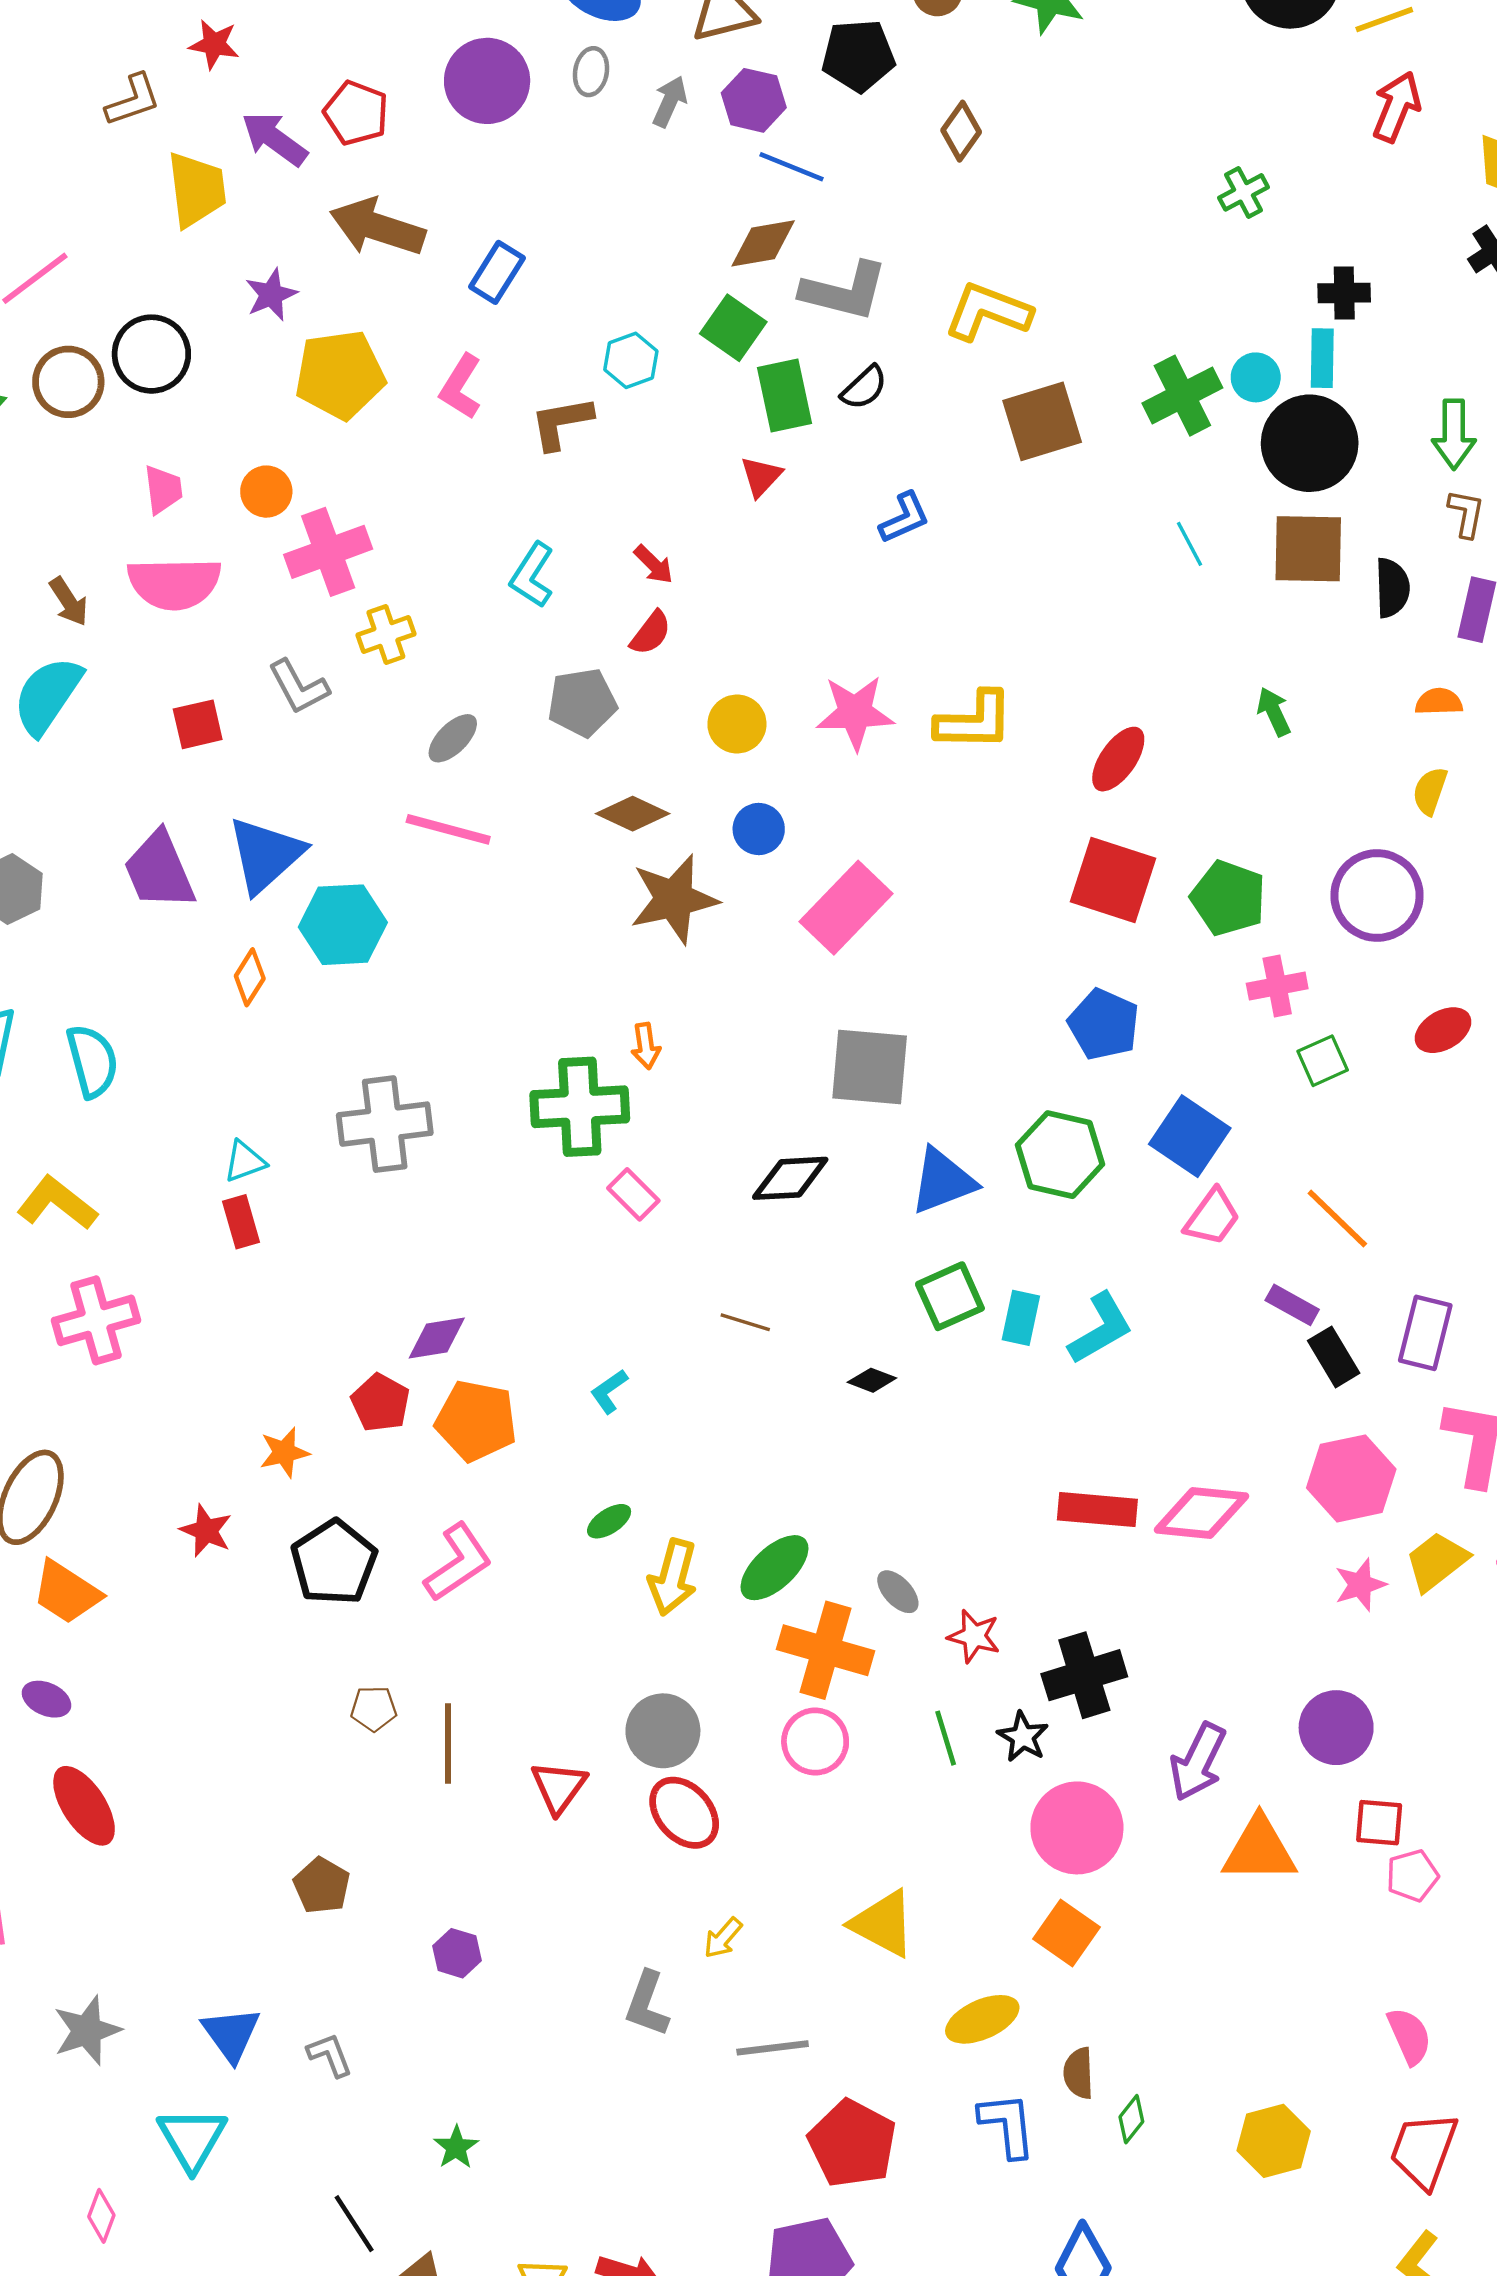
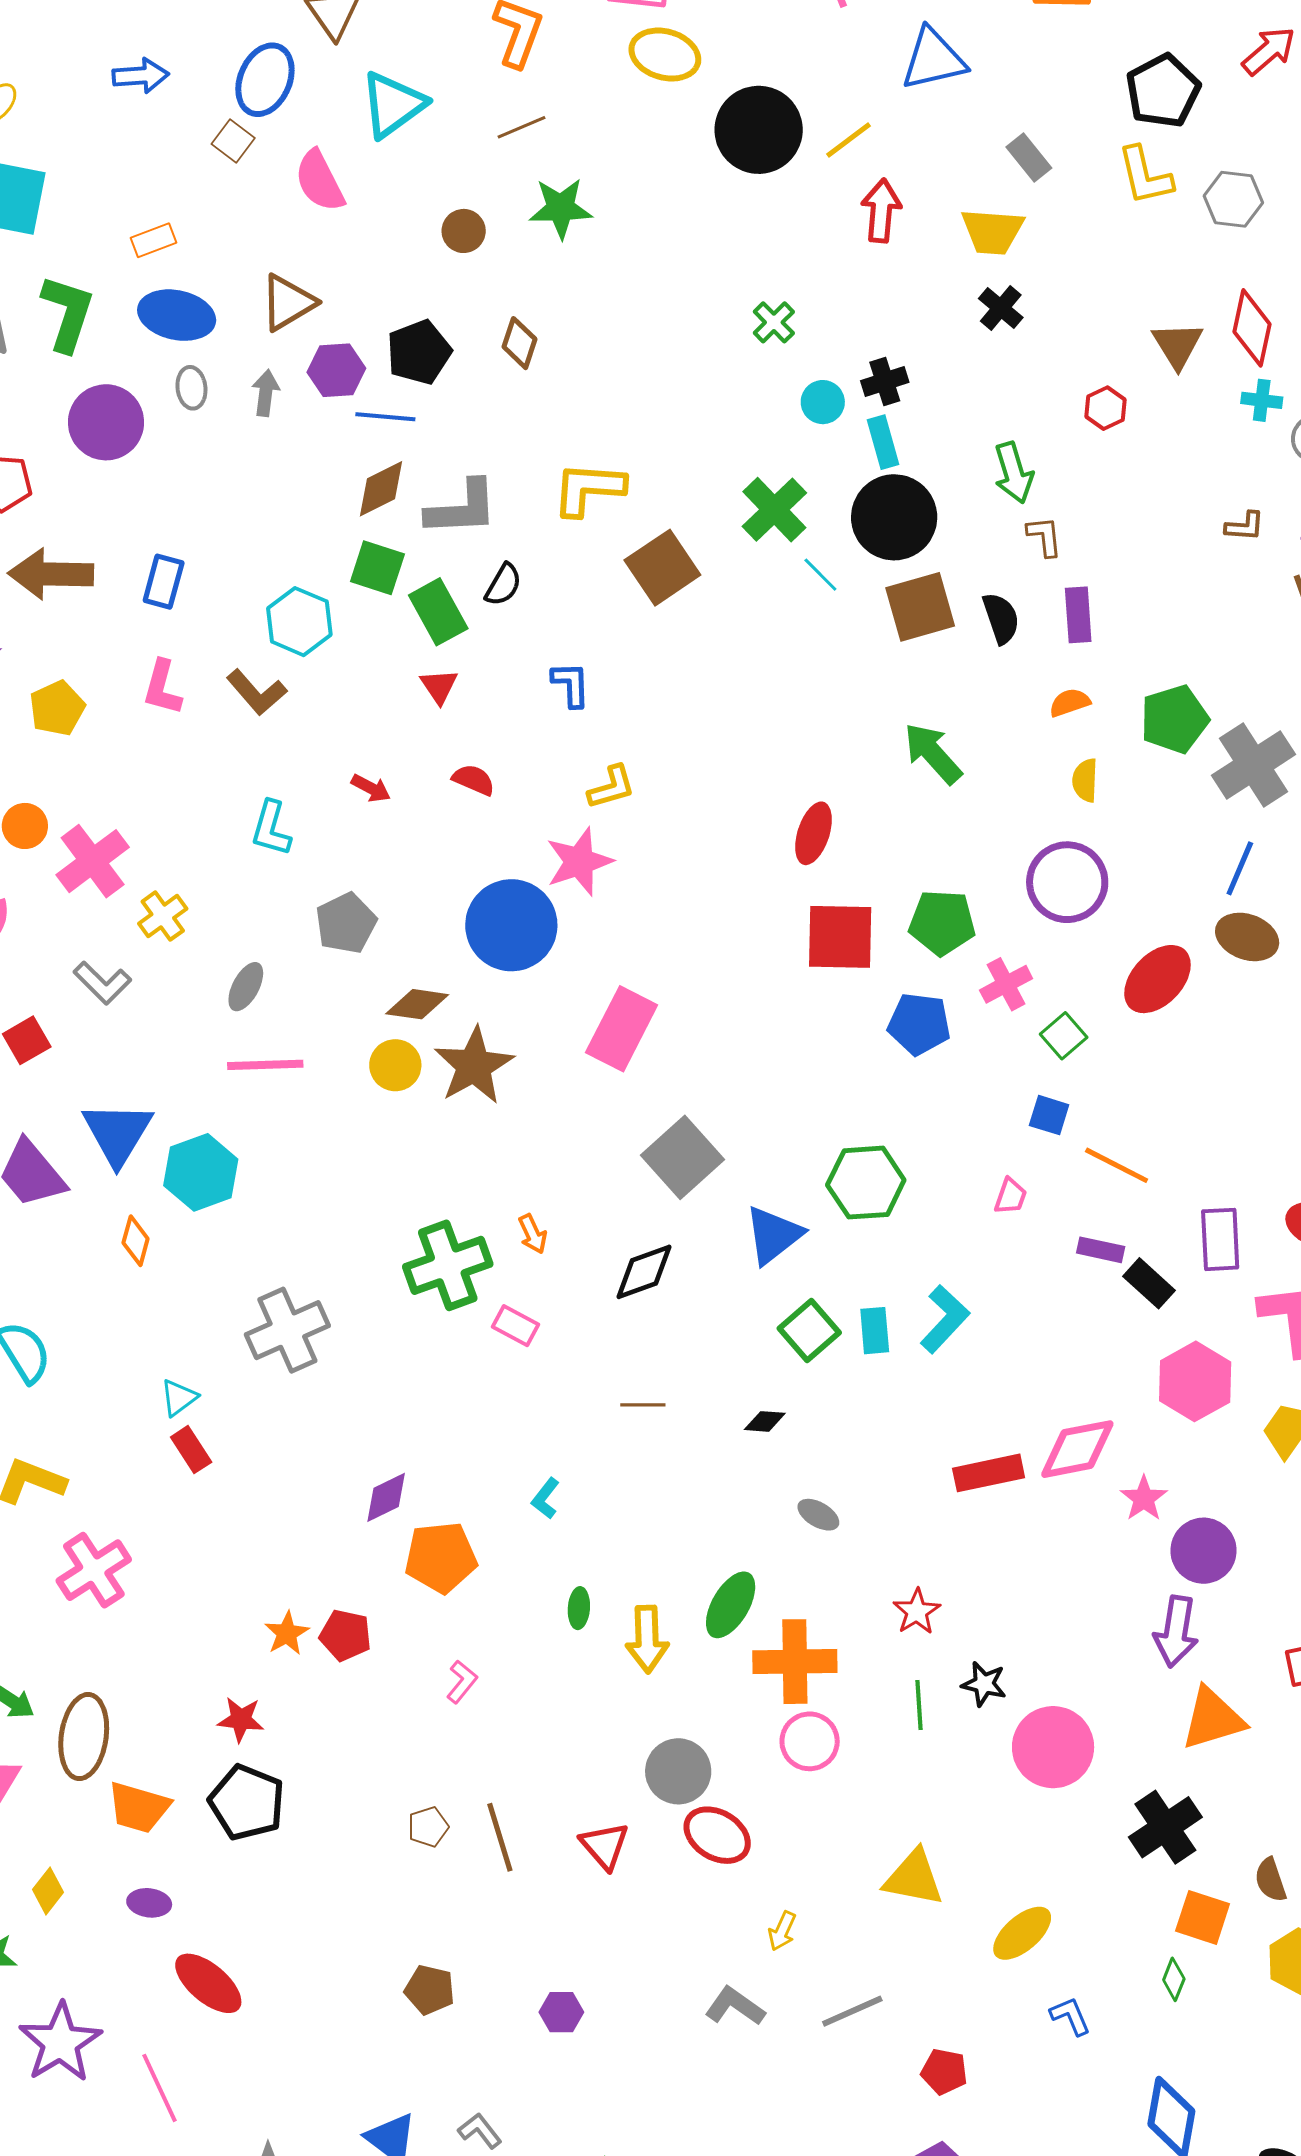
black pentagon: (858, 56) -> (419, 352), moved
cyan hexagon: (631, 360) -> (299, 622), size x1.4
yellow pentagon: (340, 375) -> (57, 708), size x0.7
cyan circle: (1256, 377) -> (823, 402), moved
brown L-shape: (561, 423) -> (257, 692), turned -104
blue L-shape: (904, 518) -> (571, 684), turned -51
cyan line: (1190, 544) -> (820, 575), moved
red semicircle: (651, 633) -> (474, 780), moved, turned -87
green arrow: (1274, 712) -> (933, 753), size x1.6
yellow L-shape: (974, 721) -> (611, 787), moved, size x0.7
yellow circle: (737, 724) -> (395, 1065), moved
blue circle: (759, 829) -> (511, 925), moved, size x2.0
blue pentagon: (1104, 1024) -> (919, 1024), moved
red ellipse: (1443, 1030) -> (1157, 979), size x1.5
orange arrow: (646, 1046) -> (533, 1234), moved
gray square: (870, 1067) -> (682, 1157), turned -30
blue square: (1190, 1136) -> (1049, 1115), moved, size x0.6
pink trapezoid: (1212, 1217) -> (1011, 1196), size x0.7
red pentagon: (380, 1403) -> (345, 1635), moved
green ellipse: (609, 1521) -> (579, 1608), turned -36
black pentagon: (334, 1562) -> (247, 1802), moved
pink L-shape: (458, 1562) -> (462, 1682), size x0.6
pink star: (1360, 1585) -> (1144, 1498), moved
gray ellipse: (898, 1592) -> (818, 1515), moved
red star: (974, 1636) -> (917, 1612), turned -30
black cross: (1084, 1675) -> (1165, 1827), moved
purple circle: (1336, 1728) -> (1203, 1551), moved
green line: (946, 1738) -> (919, 1705), turned 30
purple arrow: (1198, 1762) -> (1176, 1632), moved
orange square: (1066, 1933) -> (1203, 1917), moved
gray L-shape: (647, 2004) -> (735, 2006), turned 122
brown semicircle: (1079, 2073) -> (1271, 1880), moved
blue L-shape: (1007, 2125) -> (1070, 2016), size x0.7
red pentagon: (852, 2144) -> (944, 2072), size x0.6

